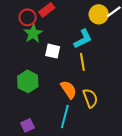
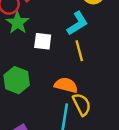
orange semicircle: (69, 90) -> (66, 85), turned -36
yellow semicircle: (90, 98) -> (82, 104), moved

